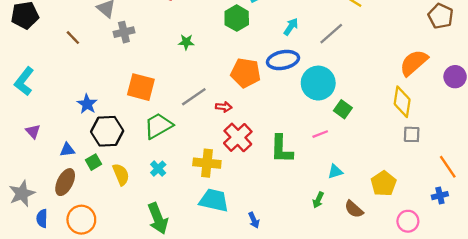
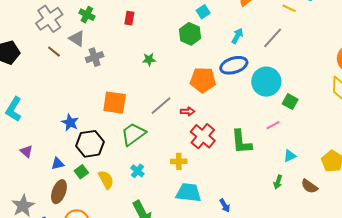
brown line: (73, 38) -> (54, 52), moved
yellow cross: (207, 163) -> (179, 161), size x0.7

